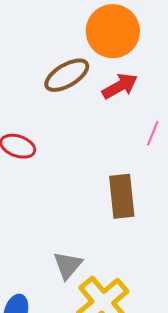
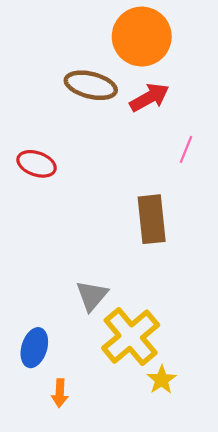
brown ellipse: (67, 75) -> (91, 85), turned 45

